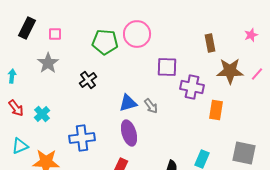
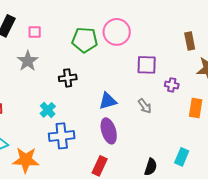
black cross: (88, 80) -> (68, 78), turned 30
purple cross: (192, 87) -> (172, 85), size x0.6
gray arrow: (151, 106) -> (145, 106), moved
cyan cross: (42, 114) -> (48, 110), moved

